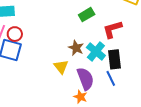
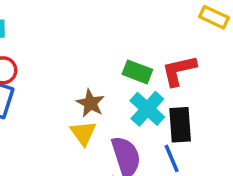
green rectangle: (87, 15) -> (137, 72), moved, turned 49
brown star: (76, 48) -> (90, 103), moved

